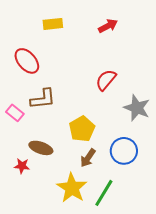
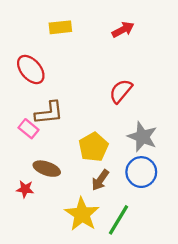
gray star: (137, 108) -> (142, 137), moved
pink rectangle: (15, 113) -> (28, 129), moved

